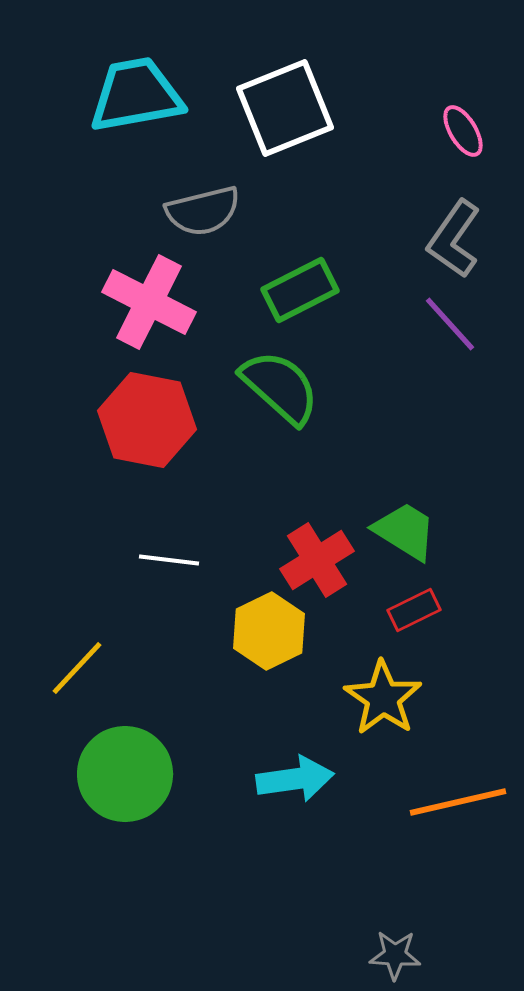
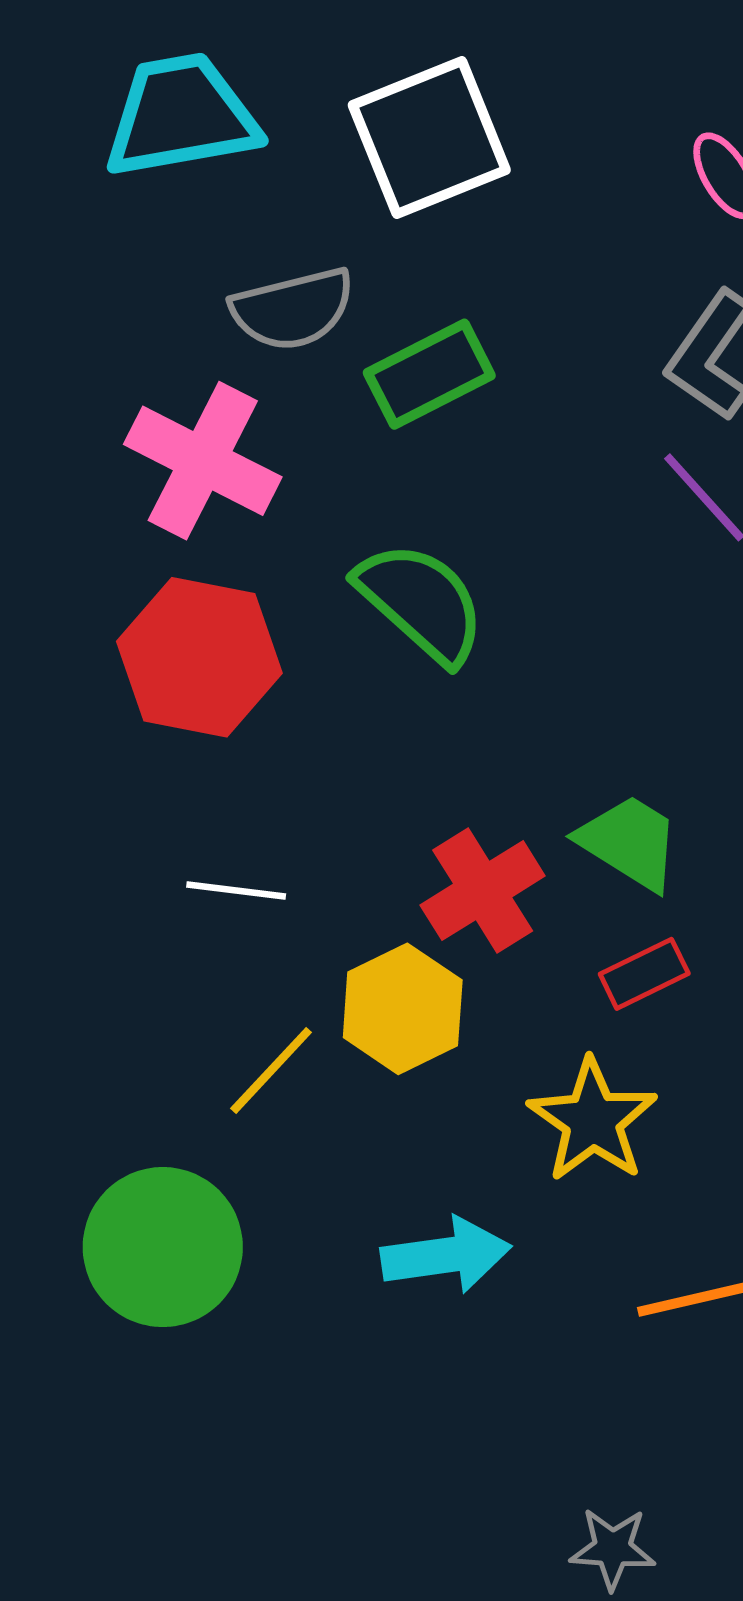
green rectangle: (300, 290) -> (429, 374), moved
yellow line: (77, 668) -> (271, 1070), moved

